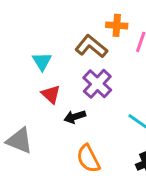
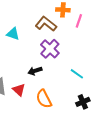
cyan triangle: (42, 61) -> (13, 34), turned -40
red triangle: (51, 94) -> (19, 90), moved

